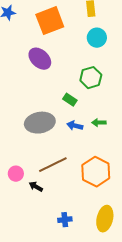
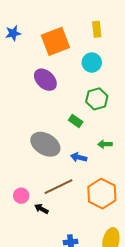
cyan circle: (97, 38) -> (92, 63), moved
gray ellipse: (40, 123) -> (45, 144), turned 40
blue arrow: (75, 126) -> (79, 157), moved

